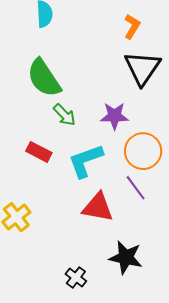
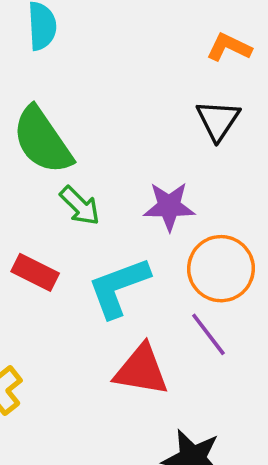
orange L-shape: (132, 27) -> (229, 47), moved, turned -95
black triangle: (142, 68) -> (218, 120), size x0.7

